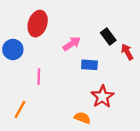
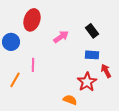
red arrow: (127, 52) -> (106, 71), moved
blue rectangle: (89, 65) -> (92, 55), moved
orange line: (20, 110) -> (15, 80), moved

